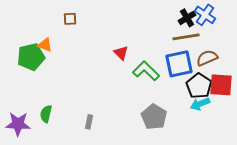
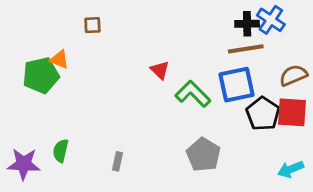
black cross: (187, 18) -> (247, 24), turned 30
brown semicircle: (207, 58) -> (293, 75), moved
cyan arrow: (200, 104) -> (291, 169), moved

